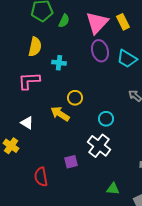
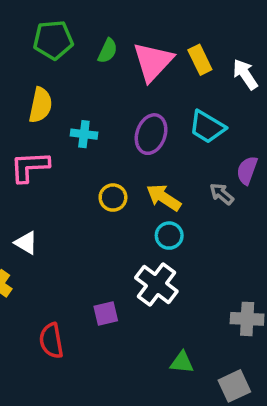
green semicircle: (64, 21) -> (108, 51), moved
purple ellipse: (100, 51) -> (151, 134), moved, turned 35
yellow arrow: (60, 114) -> (164, 198), moved

